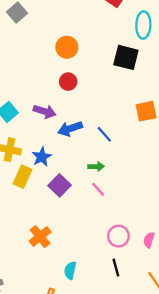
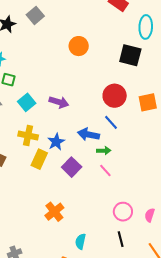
red circle: (68, 82) -> (115, 96), moved, size x1.5
blue arrow: (70, 129) -> (88, 134), moved, turned 30

